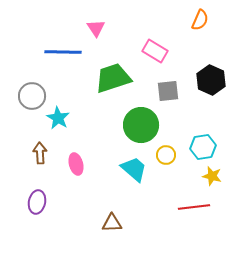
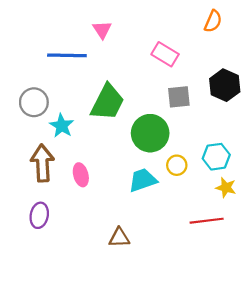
green trapezoid: (113, 78) -> (107, 102), moved, turned 135
brown arrow: (40, 153) -> (42, 163), size x1.6
cyan trapezoid: (134, 169) -> (143, 180), turned -60

